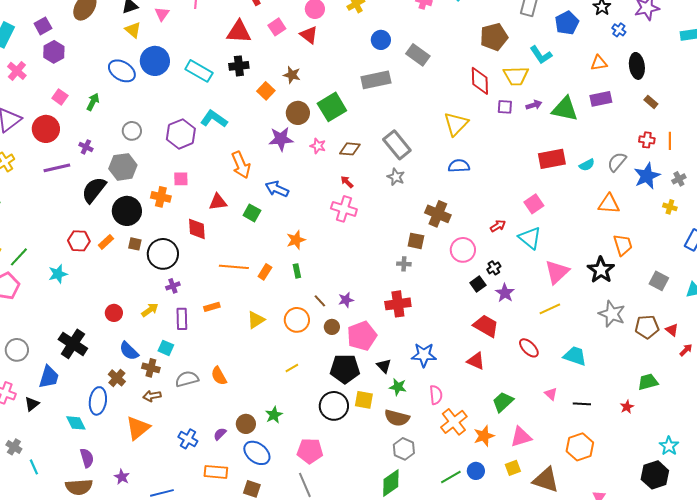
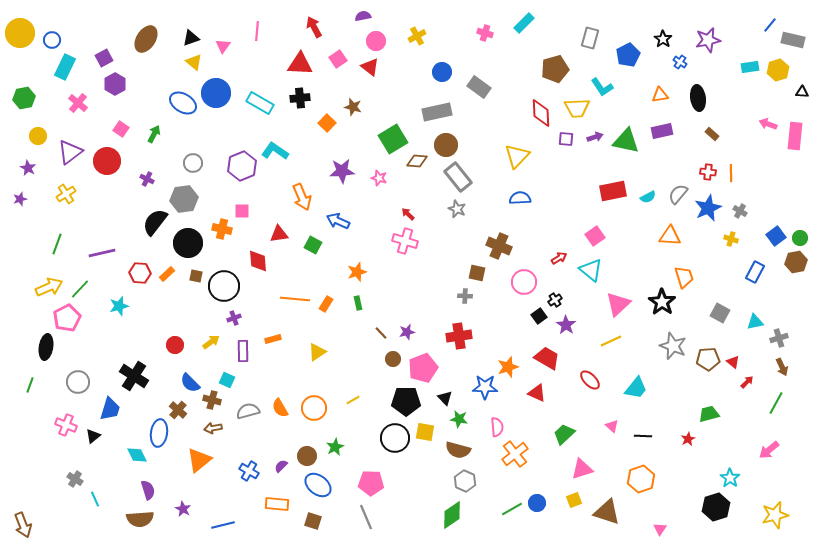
brown circle: (298, 113) -> (446, 145), moved
brown diamond: (350, 149) -> (417, 161), moved
purple line: (57, 168) -> (102, 253), moved
gray cross: (679, 179) -> (740, 211), turned -32
orange circle: (297, 320) -> (314, 408), moved
cyan trapezoid: (575, 356) -> (636, 388), turned 110
orange star: (484, 436) -> (508, 367), moved

